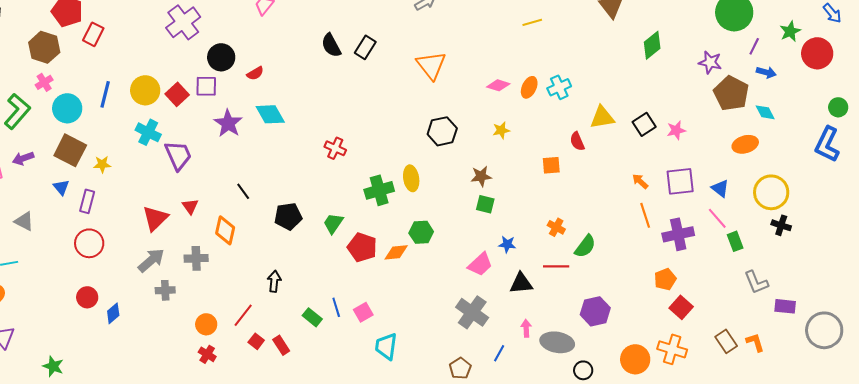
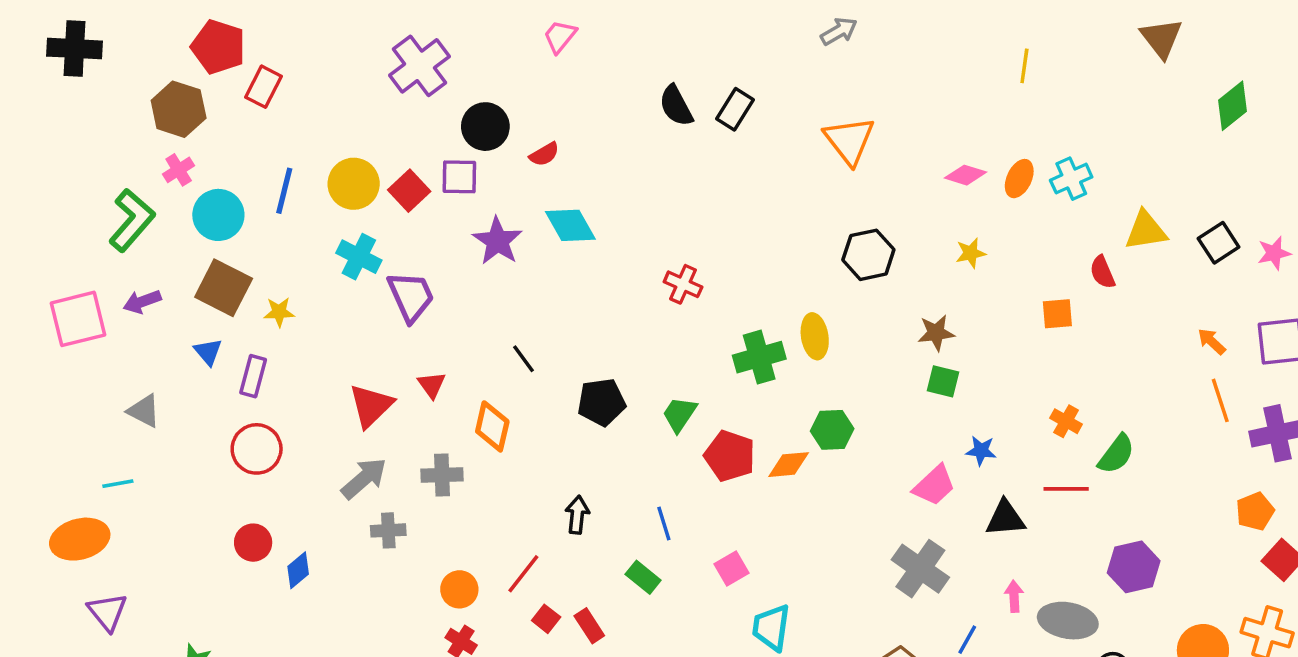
yellow line: (532, 22) -> (1024, 66), turned -66
blue line: (336, 307) -> (664, 523), moved

